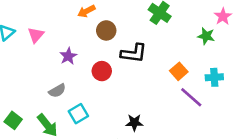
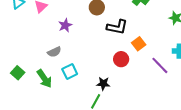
red circle: (102, 71) -> (121, 59), moved
orange square: (179, 71) -> (139, 44), moved
black star: (134, 123) -> (103, 84), moved

